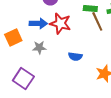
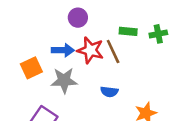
brown line: (97, 21) -> (113, 52), moved
gray star: (39, 47) -> (64, 80), size x1.5

